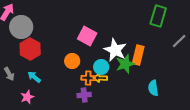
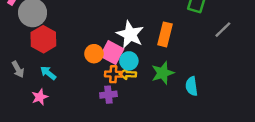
pink square: (87, 36) -> (112, 52), moved
white star: (115, 50) -> (130, 34), moved
orange rectangle: (138, 55) -> (165, 34), moved
green star: (125, 64) -> (163, 73), moved

